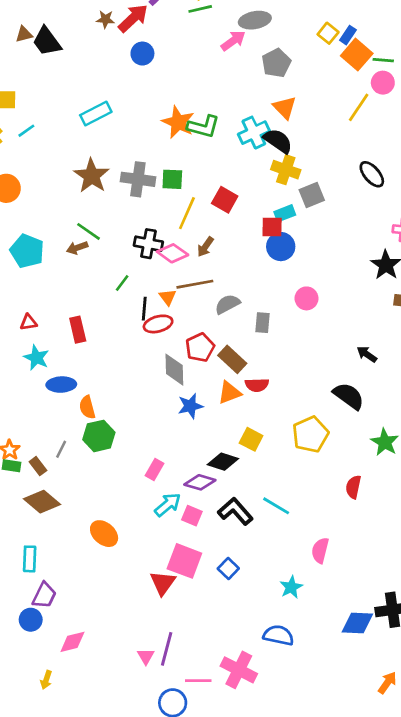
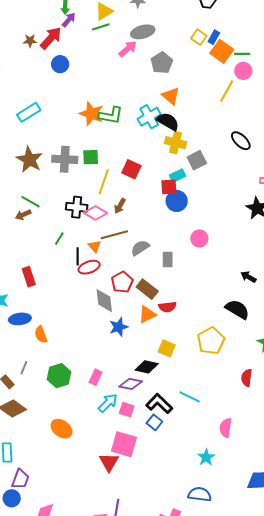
green hexagon: (99, 436) -> (59, 376), moved
blue square: (228, 568) -> (154, 422), moved

